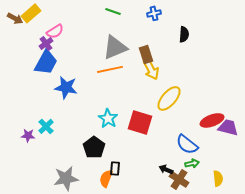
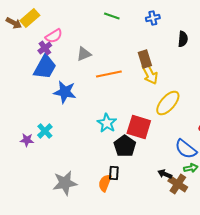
gray triangle: (115, 47) -> (84, 54), moved, size x0.6
black pentagon: (94, 147) -> (125, 146), moved

